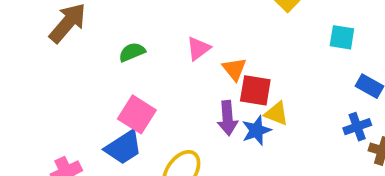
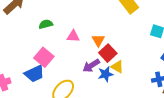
pink triangle: (198, 48) -> (73, 36), moved, turned 32
red square: (255, 90) -> (108, 53), turned 30
purple arrow: (228, 118) -> (91, 66), turned 54

